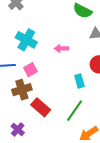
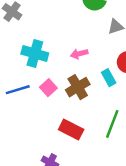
cyan rectangle: (79, 81) -> (109, 78), moved
brown cross: (22, 90) -> (78, 87), moved

